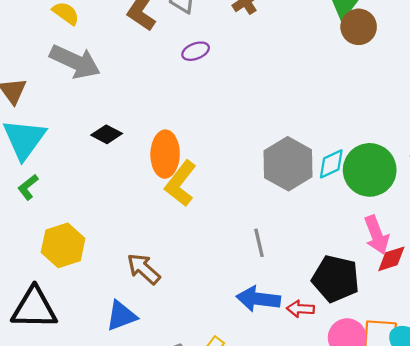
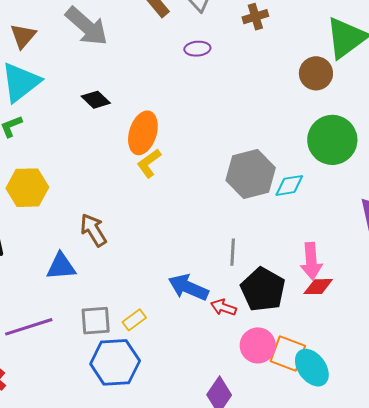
brown circle: (359, 27) -> (316, 73), moved
green circle: (370, 170) -> (332, 140), moved
yellow L-shape: (181, 183) -> (149, 163), size x0.7
gray line: (259, 243) -> (233, 252), moved

